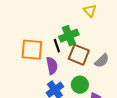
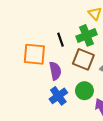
green cross: (69, 36) -> (87, 35), moved
black line: (57, 46) -> (60, 40), moved

